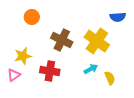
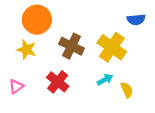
orange circle: (32, 17) -> (37, 20), size x1.6
yellow star: (23, 56) -> (27, 50), moved, turned 30
red cross: (50, 71) -> (58, 82), turned 30

